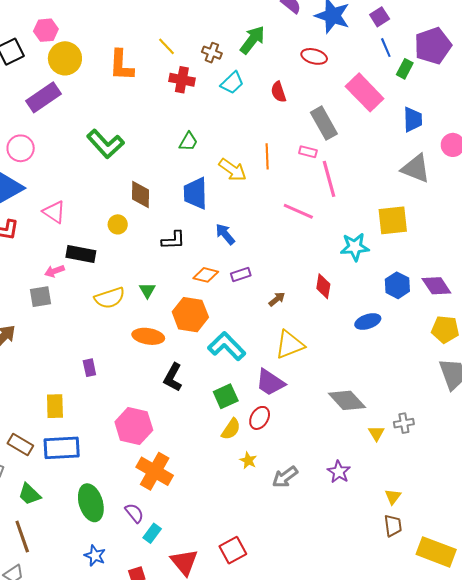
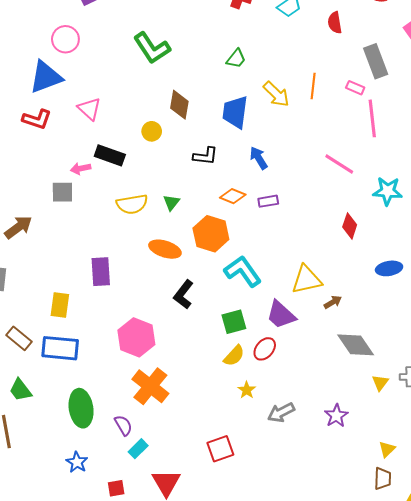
pink line: (298, 211) -> (339, 164), moved
brown arrow: (277, 299) -> (333, 302), moved
purple rectangle: (89, 368) -> (101, 272), size x1.6
red square: (233, 550) -> (220, 449), moved

